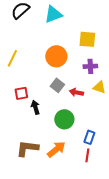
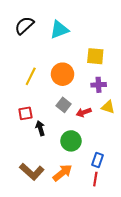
yellow line: (12, 58) -> (31, 76), moved
red arrow: (76, 92) -> (84, 112), turned -32
brown L-shape: (27, 148) -> (32, 172), turned -145

